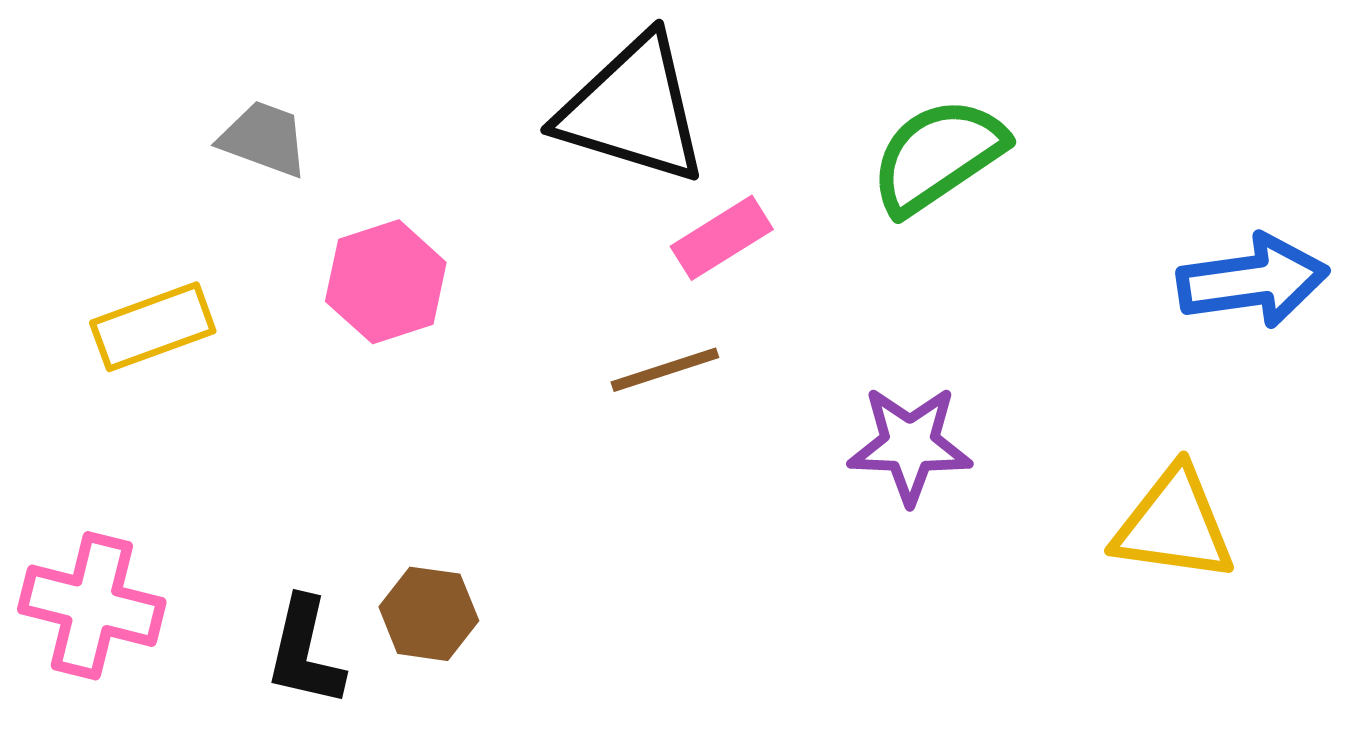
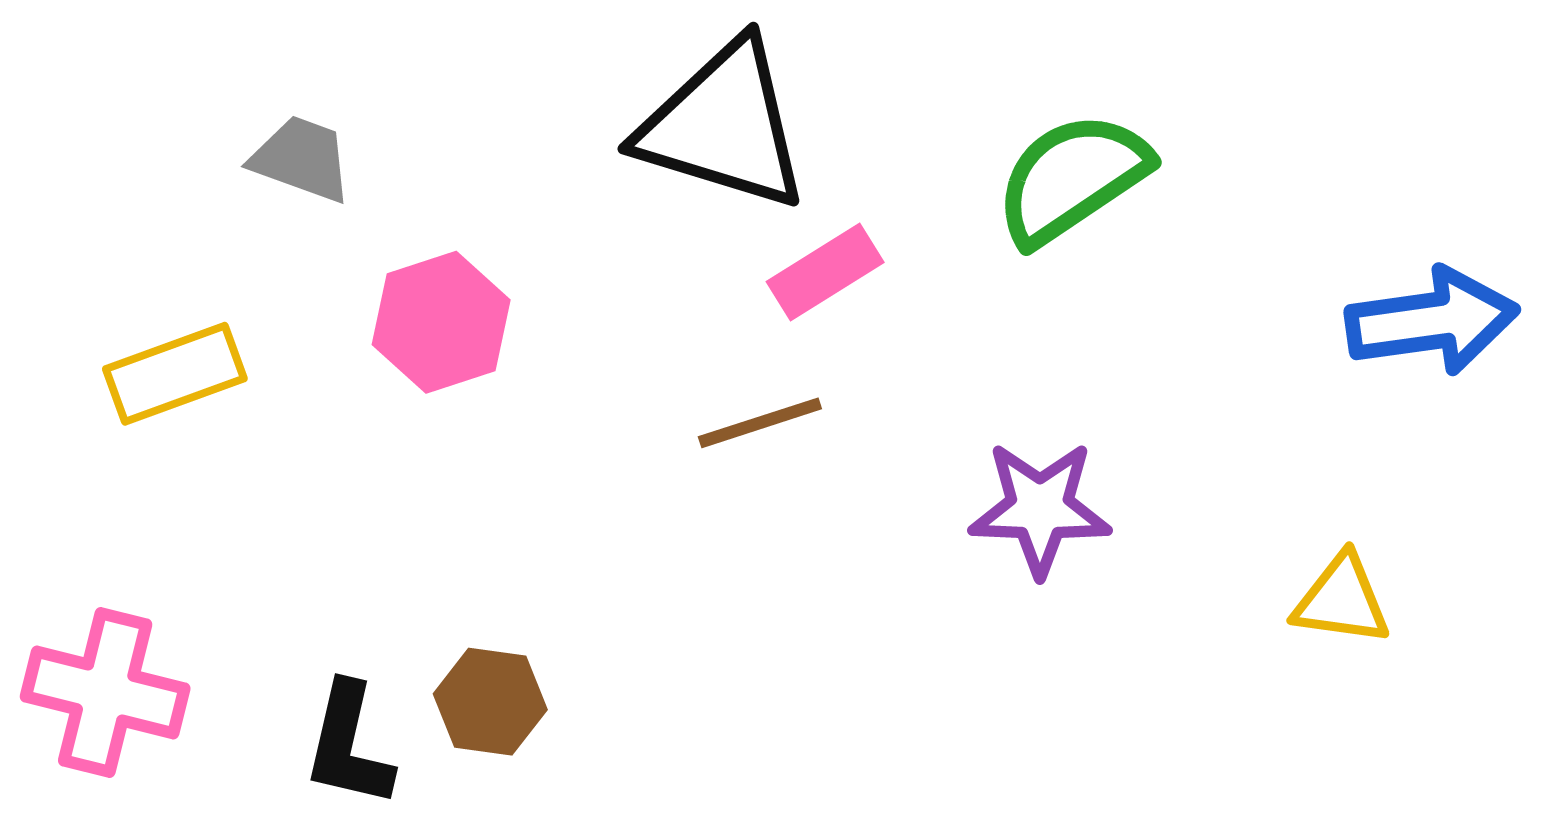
yellow triangle: (1174, 525) -> (1342, 600), size x0.7

